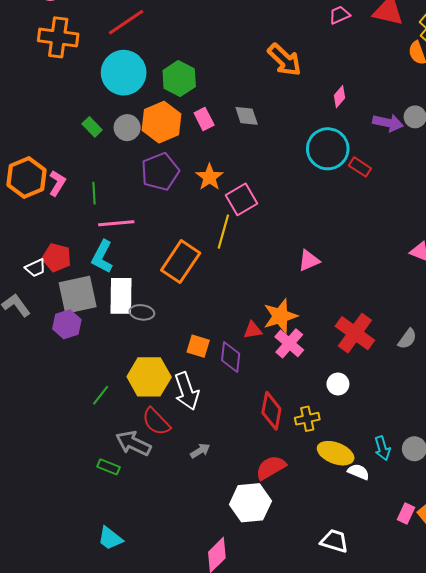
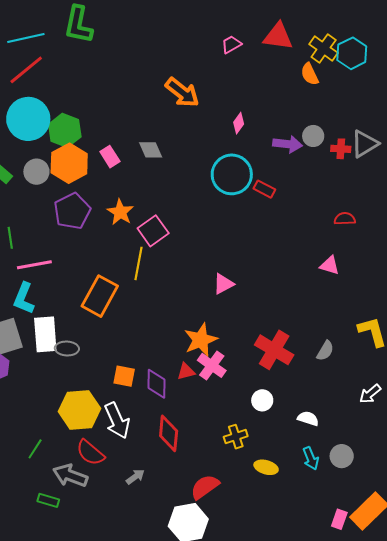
green hexagon: (179, 78) -> (65, 130), moved
red triangle: (253, 330) -> (186, 372), moved
green line: (101, 395) -> (35, 449), moved
red diamond: (271, 411) -> (169, 433), moved
yellow ellipse: (336, 453) -> (266, 467), size x0.7
white semicircle: (358, 472) -> (308, 418), moved

